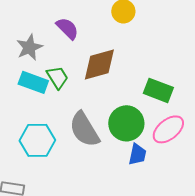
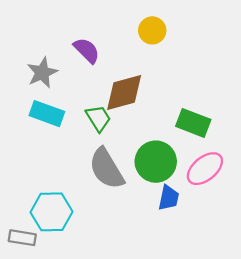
green trapezoid: (57, 77) -> (98, 118), moved
cyan hexagon: (37, 140) -> (52, 212), moved

